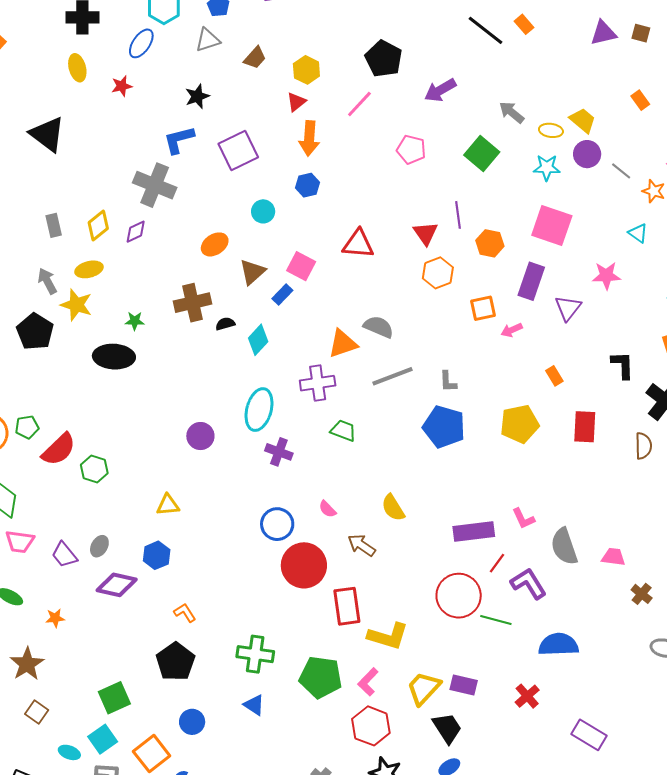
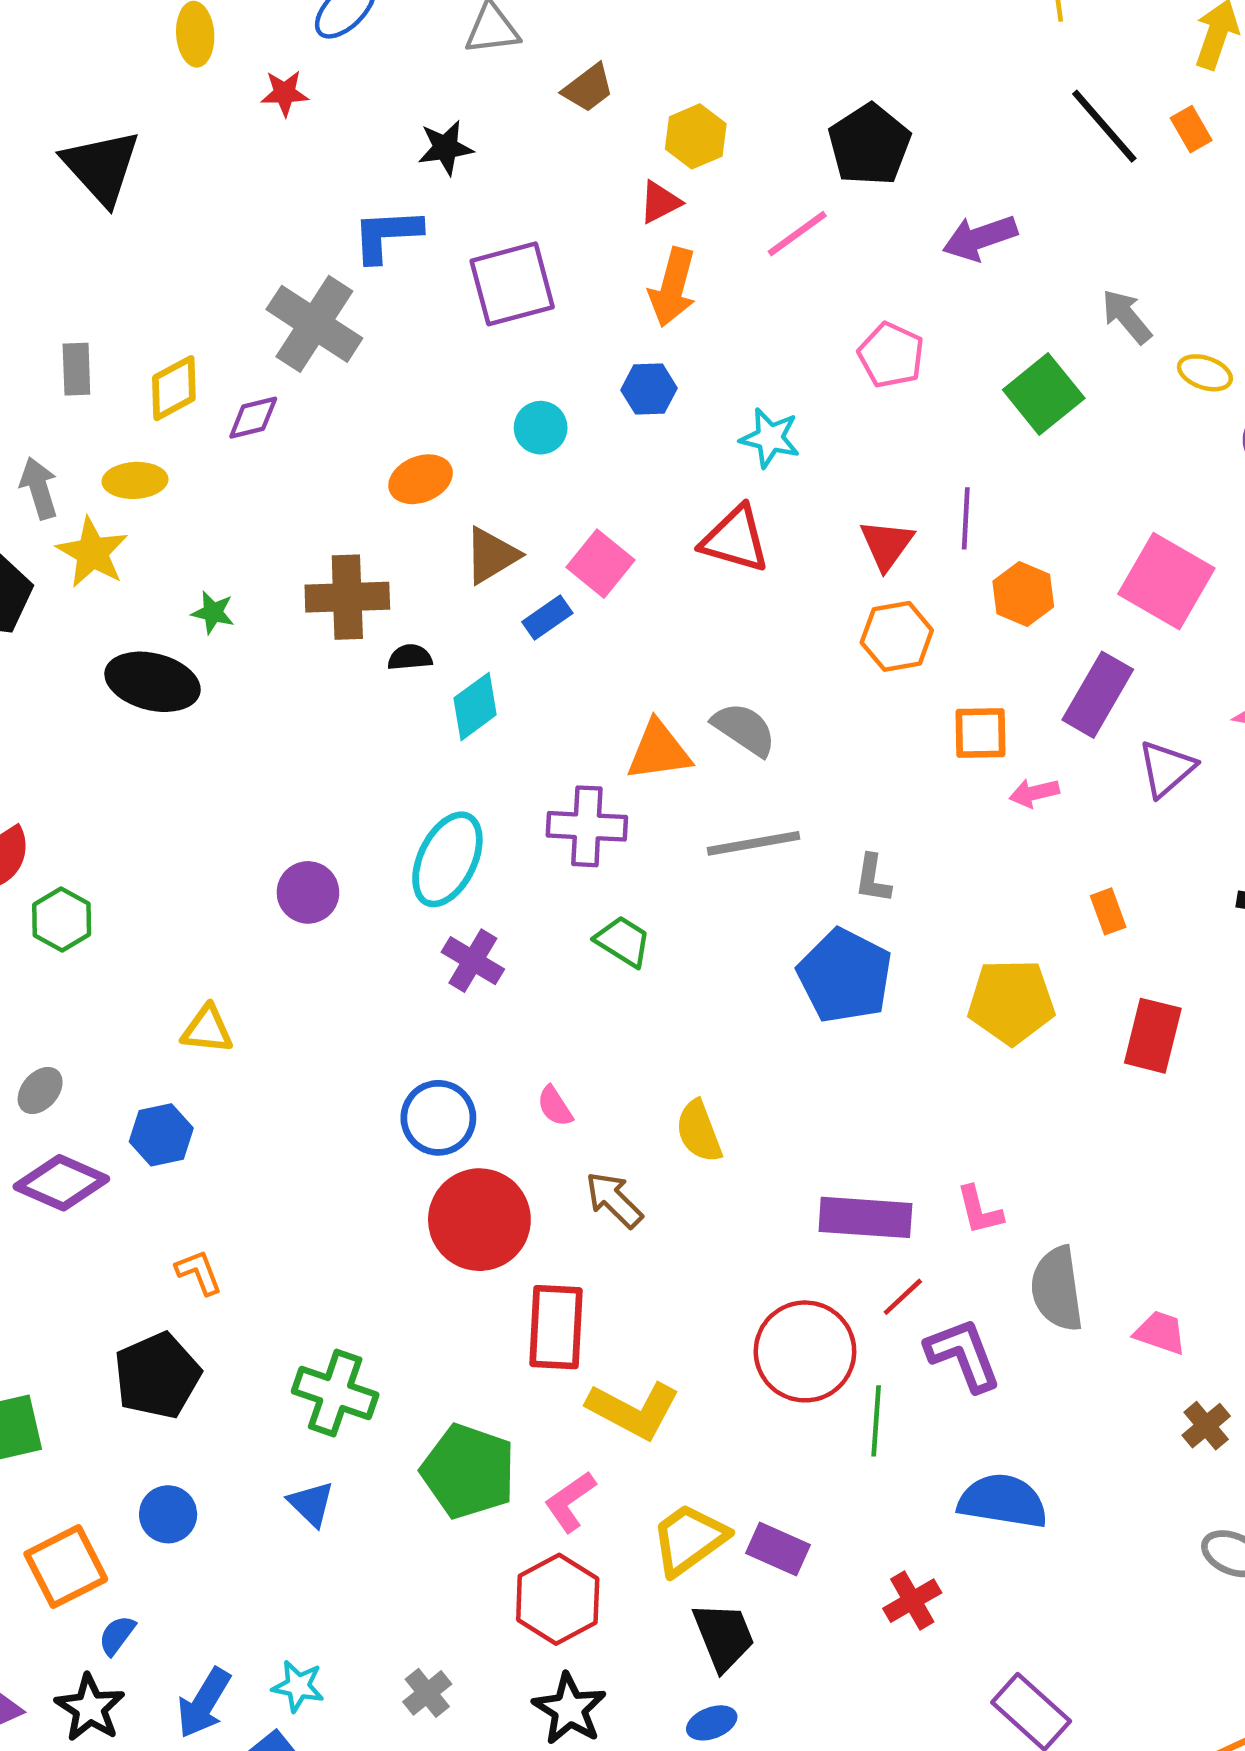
cyan star: (547, 168) -> (770, 438), moved
green line: (496, 620) -> (876, 1421), turned 68

